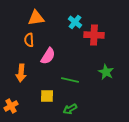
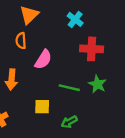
orange triangle: (36, 18) -> (29, 15), turned -36
red cross: (94, 35) -> (92, 49), moved
green star: (106, 72) -> (97, 84), moved

